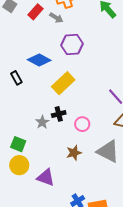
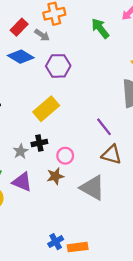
blue diamond: (39, 60) -> (21, 57), moved
brown star: (74, 153) -> (55, 176), moved
purple triangle: (46, 177) -> (22, 182), moved

